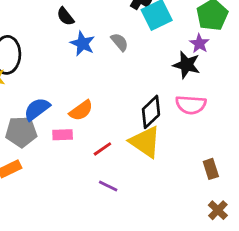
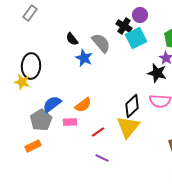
gray semicircle: (120, 42) -> (101, 43), moved, size x1.5
gray pentagon: (21, 132) -> (41, 120), turned -30
yellow triangle: (145, 142) -> (128, 127), turned 35

